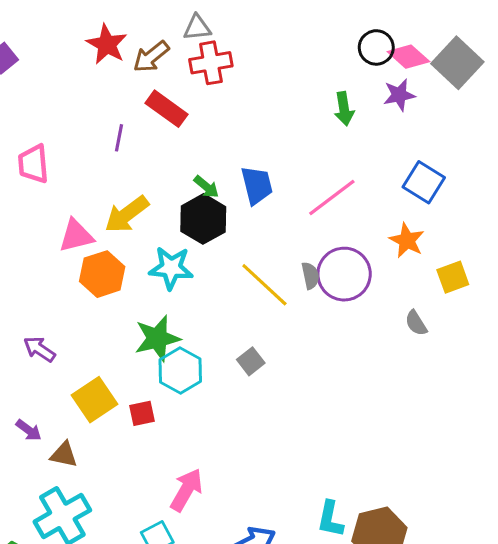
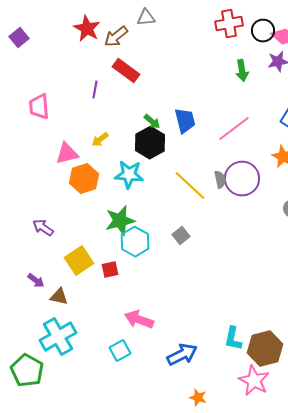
red cross: (211, 63) -> (229, 24), moved
yellow arrow: (127, 214) -> (100, 140), size x0.6
pink arrow: (186, 490) -> (139, 320), turned -100

